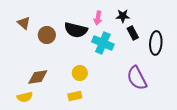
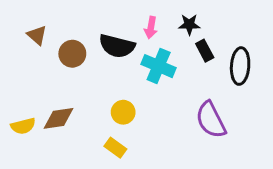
yellow rectangle: (75, 96) -> (115, 148), turned 48
yellow semicircle: (25, 97) -> (23, 126), moved

